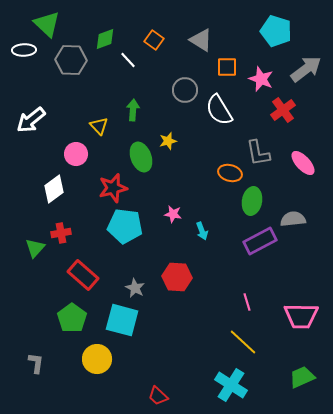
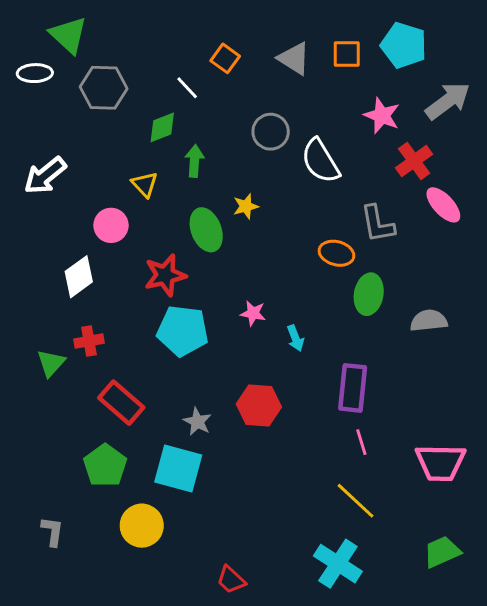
green diamond: (105, 39) -> (162, 127), moved
orange square: (227, 67) -> (347, 54), moved
pink ellipse: (303, 163) -> (443, 205), moved
purple rectangle: (260, 241) -> (353, 388), moved, turned -56

